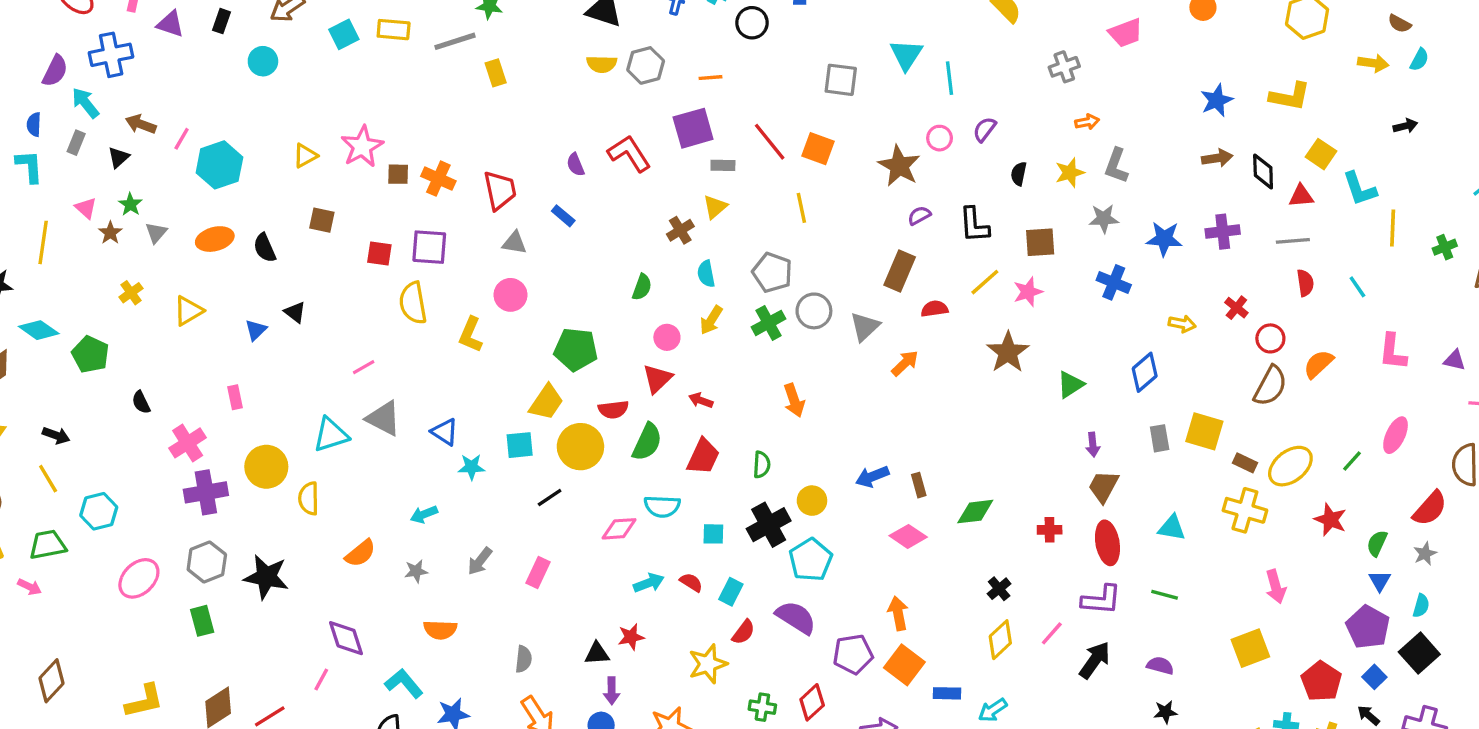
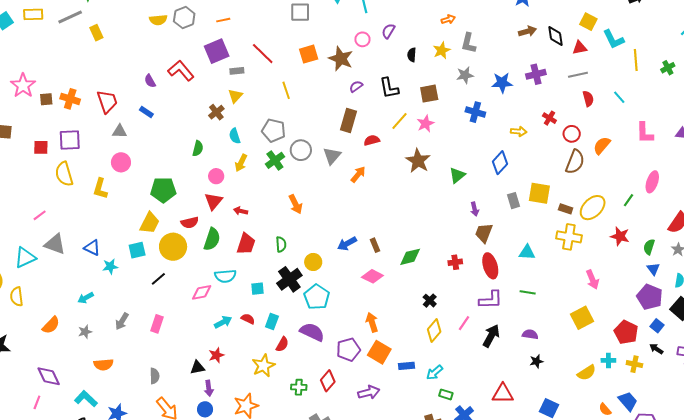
orange square: (818, 149) -> (309, 54), moved, turned -30

